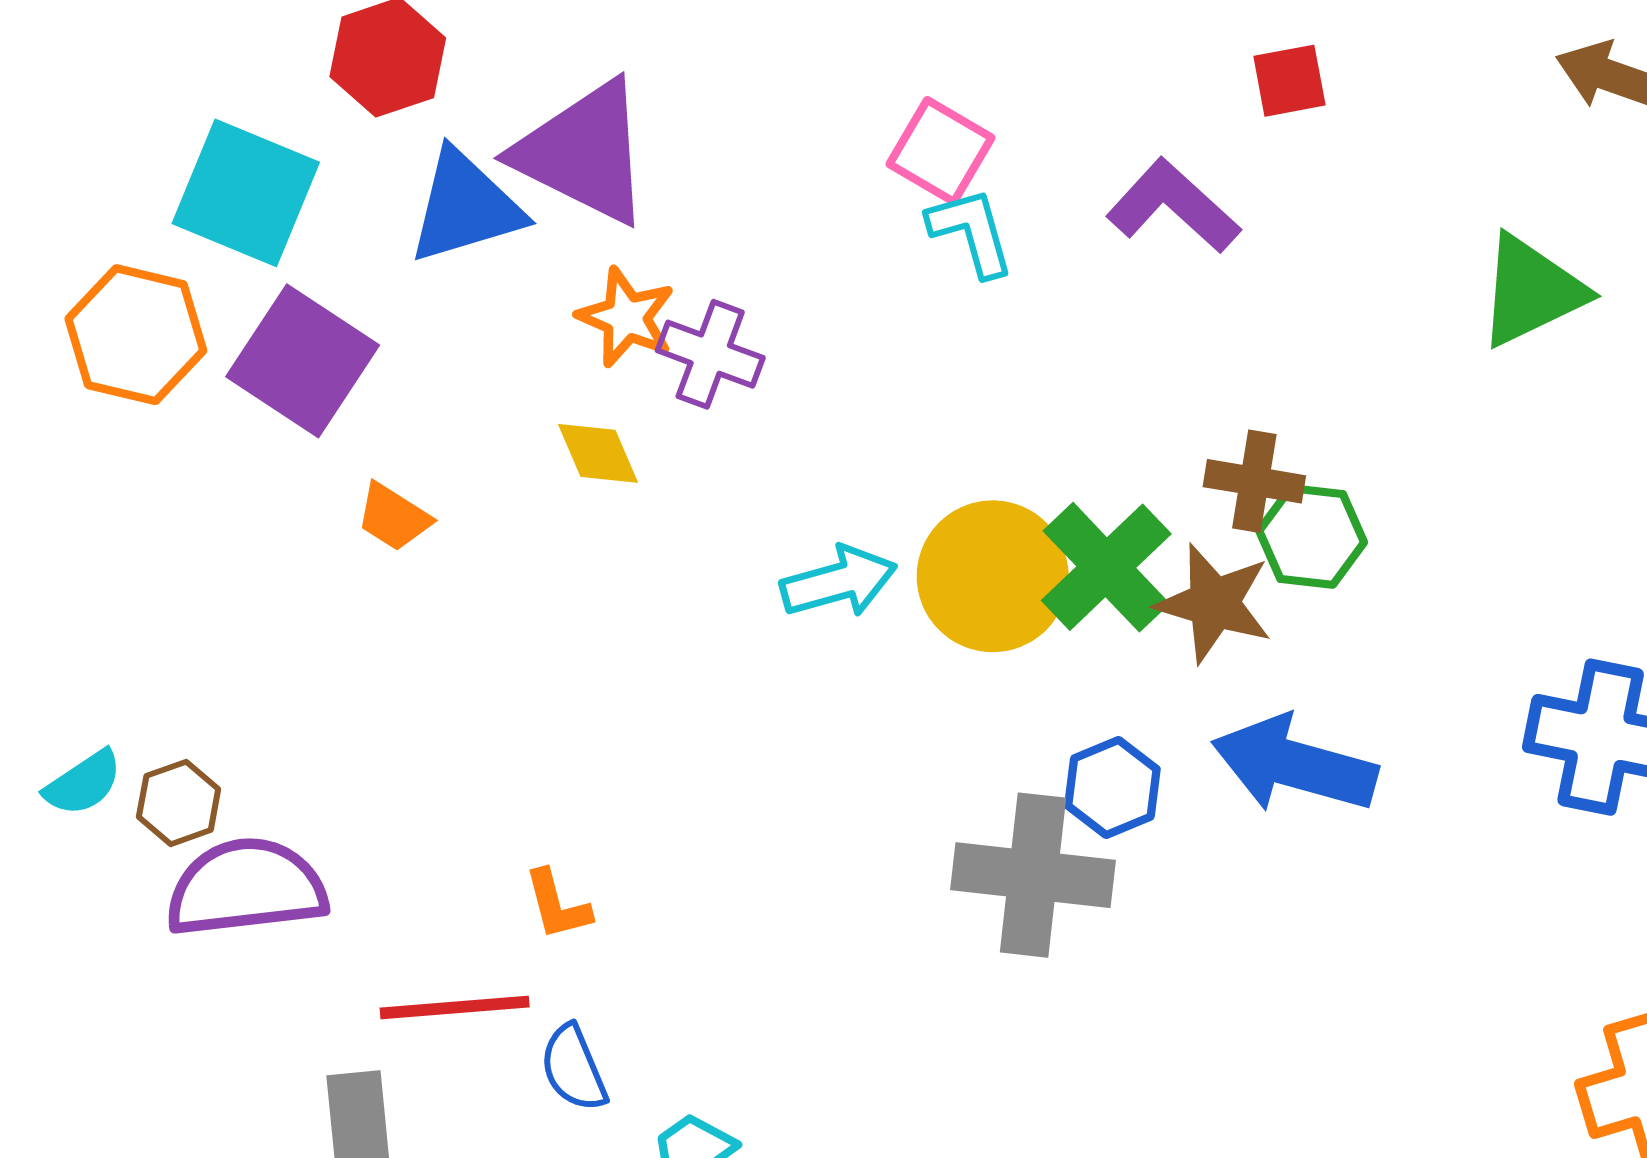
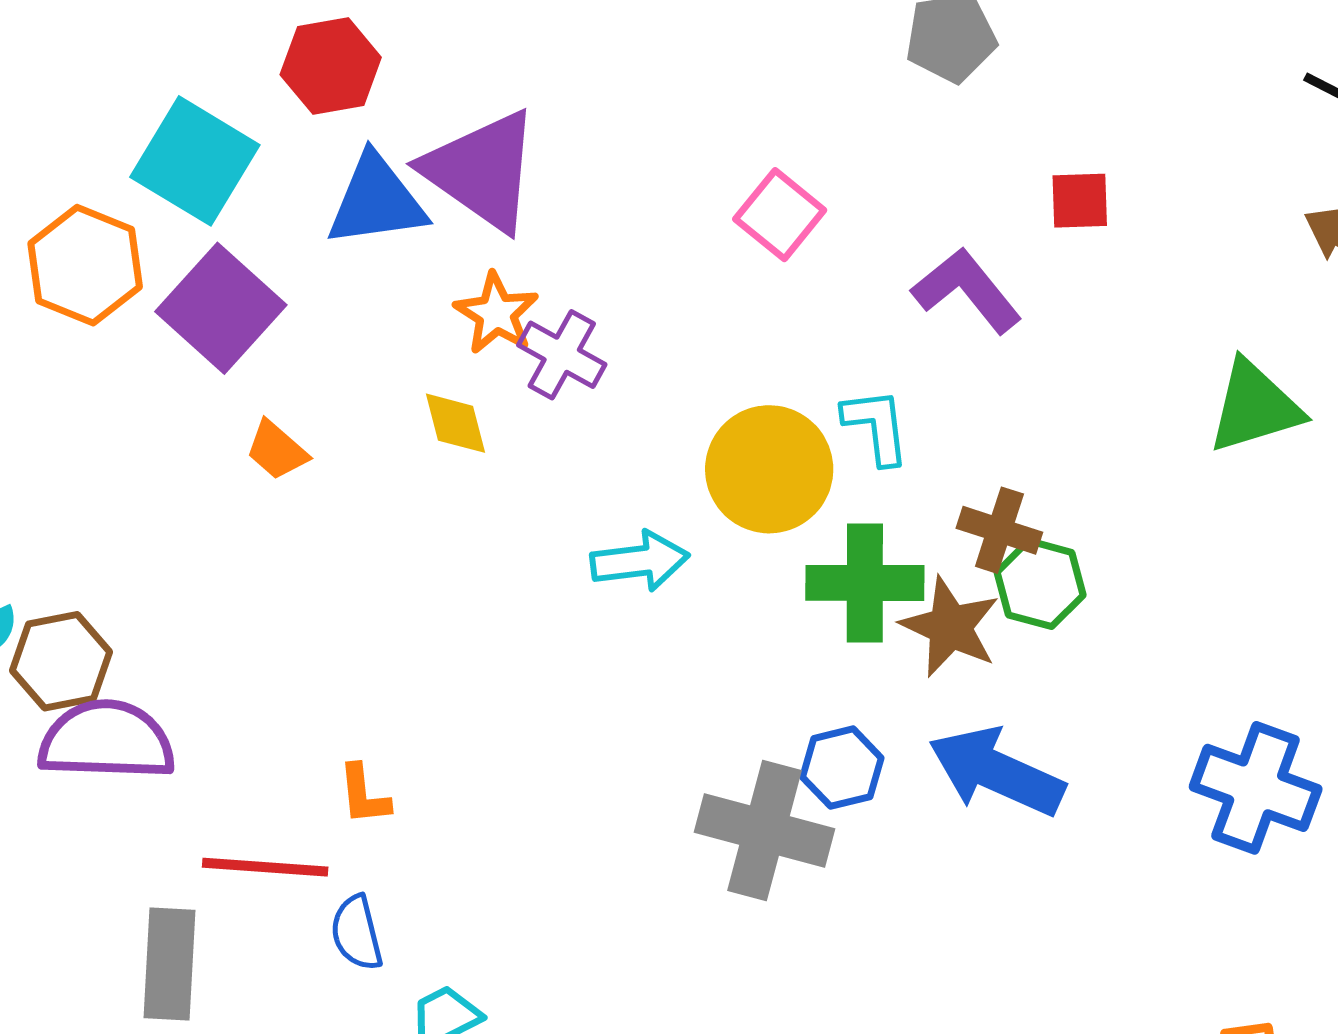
cyan L-shape: (971, 232) -> (876, 426), moved
green cross: (1106, 567) -> (865, 583), turned 35
yellow circle: (993, 576) -> (769, 469), moved
brown hexagon: (179, 803) -> (61, 661), size x1.4

